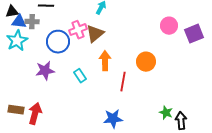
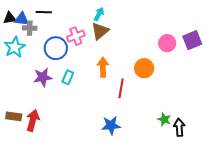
blue triangle: (19, 22) -> (22, 19), moved
pink circle: (169, 26) -> (167, 43), moved
brown triangle: (95, 34) -> (100, 31), moved
cyan rectangle: (80, 76) -> (68, 77), moved, turned 56

